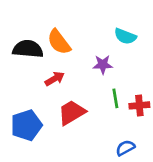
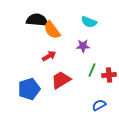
cyan semicircle: (125, 36) -> (89, 22), moved
black semicircle: (28, 49) -> (37, 20), moved
green line: (115, 98) -> (92, 70), turned 32

